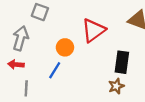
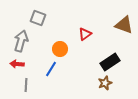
red triangle: (93, 30) -> (85, 34), size x0.6
black rectangle: (122, 62) -> (110, 62), turned 48

